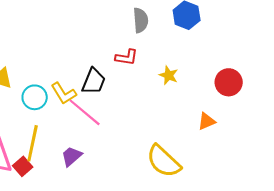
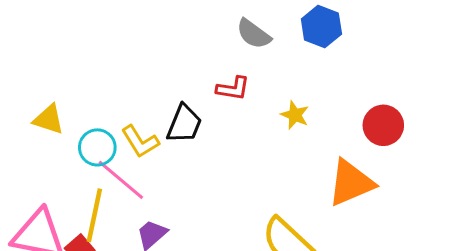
gray semicircle: (141, 20) -> (254, 34), turned 130
pink line: (85, 112) -> (121, 180), moved
orange triangle: (207, 121) -> (351, 183), size x1.8

